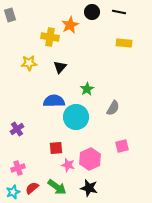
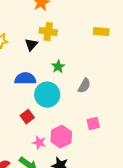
yellow cross: (50, 37) -> (48, 32), moved
yellow rectangle: (124, 43) -> (101, 32), moved
red square: (56, 148) -> (27, 117), moved, turned -32

